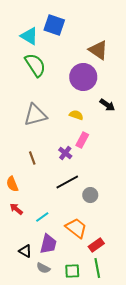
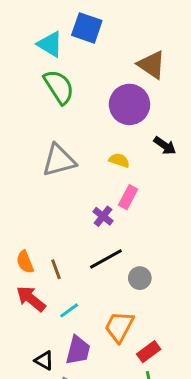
brown line: (32, 158) -> (56, 269), moved
red arrow: (16, 209) -> (31, 299), size x1.5
orange trapezoid: (76, 228) -> (119, 327), turned -100

